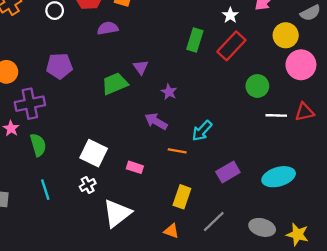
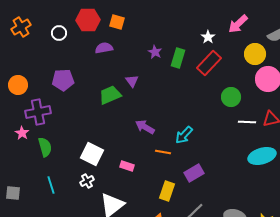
purple star: (169, 92) -> (155, 52), moved
purple rectangle: (228, 172) -> (194, 173), moved
cyan ellipse: (279, 177) -> (262, 156), moved

